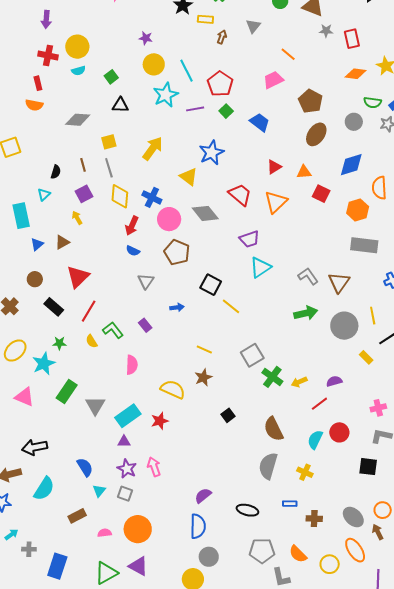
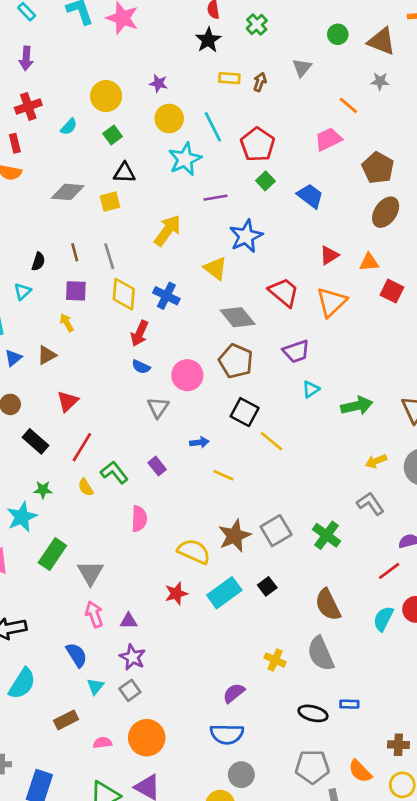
yellow rectangle: (205, 19) -> (229, 78), moved
gray star: (326, 31) -> (380, 81), moved
yellow circle: (77, 47) -> (106, 96), moved
red cross: (48, 56) -> (28, 106), turned -30
cyan semicircle: (78, 71) -> (69, 127), turned -32
purple line: (195, 109) -> (215, 198), moved
yellow square: (109, 142) -> (110, 202), moved
purple square: (84, 194) -> (76, 291), turned 30
pink circle: (169, 219) -> (187, 375), moved
brown pentagon: (177, 252) -> (236, 361), moved
cyan triangle: (260, 267) -> (311, 389), size x0.6
gray L-shape: (308, 276) -> (370, 504), moved
red triangle: (78, 277) -> (68, 401), size x0.7
green arrow: (306, 313) -> (357, 406), moved
yellow line: (204, 349) -> (223, 475), moved
gray square: (252, 355) -> (276, 531), moved
brown star: (203, 377) -> (234, 536), size x1.4
yellow arrow: (299, 382) -> (376, 461), moved
cyan rectangle: (128, 416) -> (224, 593), moved
gray semicircle: (268, 466) -> (321, 654), turned -40
pink arrow: (154, 467) -> (94, 614), moved
yellow cross: (305, 472) -> (275, 660), moved
gray square: (125, 494) -> (130, 690), turned 35
black ellipse: (247, 510) -> (313, 713), moved
brown cross: (314, 519) -> (398, 745), moved
blue semicircle: (198, 526) -> (227, 734), turned 90

